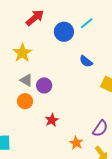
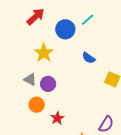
yellow star: (22, 53) -> (44, 53), moved
orange circle: (25, 101) -> (37, 105), moved

